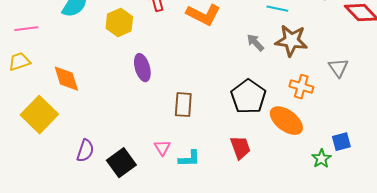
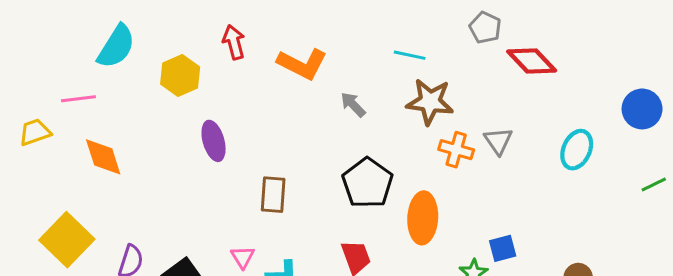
pink line: (26, 29) -> (78, 99), moved
gray arrow: (255, 43) -> (353, 105), moved
orange cross: (301, 87) -> (456, 150), moved
yellow square: (39, 115) -> (67, 240), moved
orange ellipse: (286, 121) -> (423, 218), turned 56

